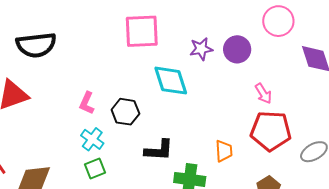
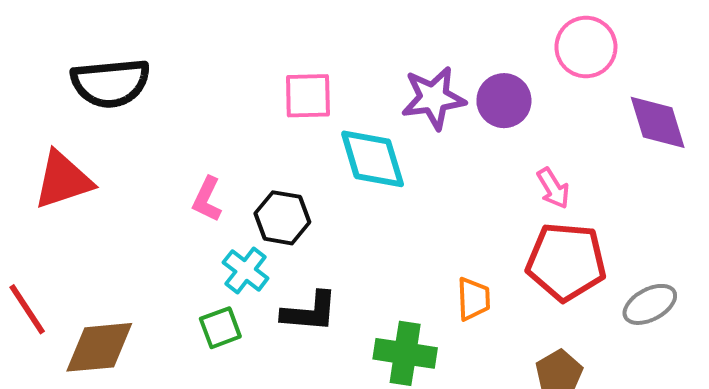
pink square: (142, 31) -> (308, 96), moved, size x0.7
purple star: (201, 49) -> (433, 98), size x1.4
cyan cross: (92, 139) -> (246, 270), moved
black L-shape: (159, 150) -> (310, 312), moved

